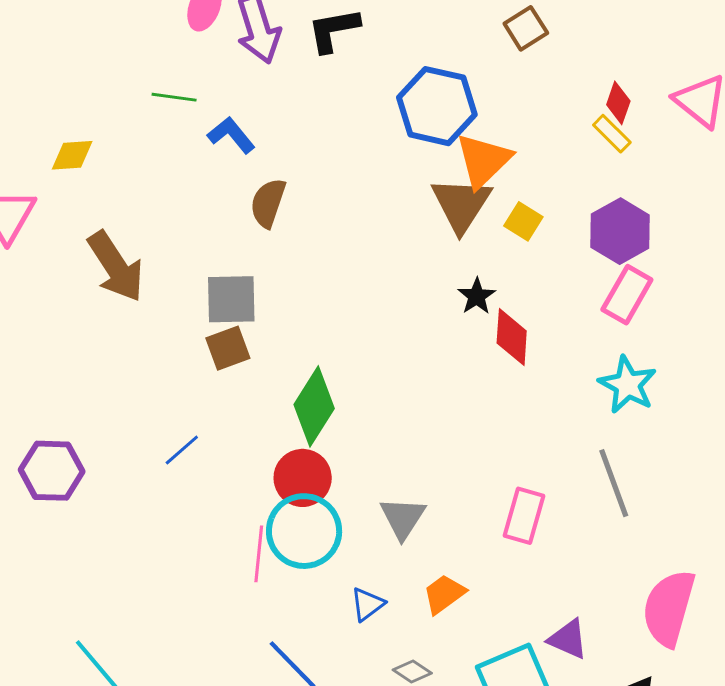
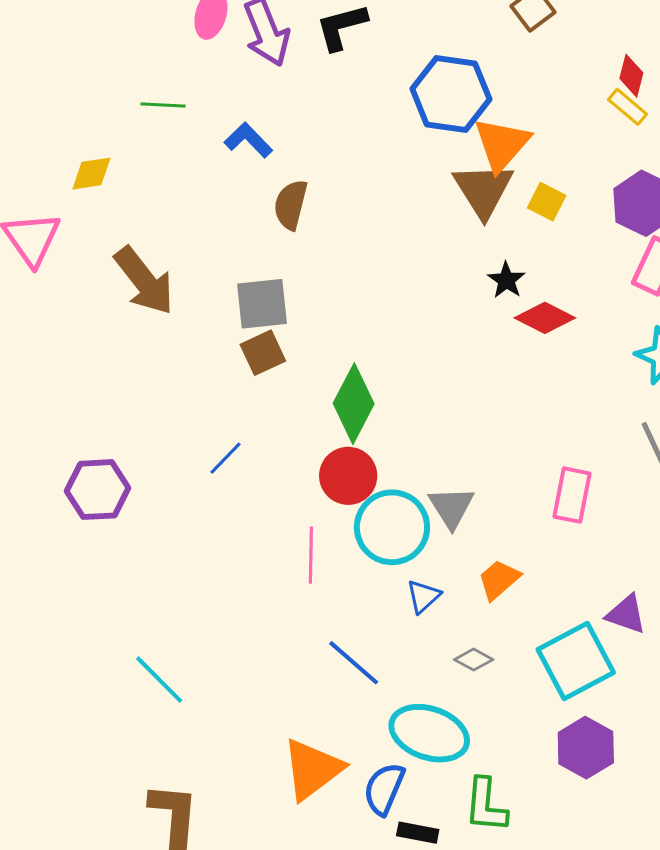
green line: (174, 97) -> (163, 105), moved
red diamond: (512, 337) -> (545, 318), turned -62
cyan circle: (304, 531) -> (392, 527), moved

